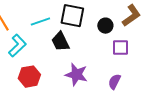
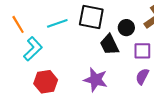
black trapezoid: (60, 42) -> (109, 45), moved
purple semicircle: (114, 82) -> (142, 76), moved

